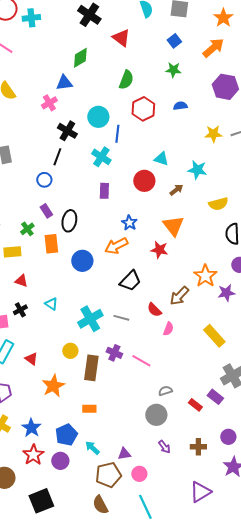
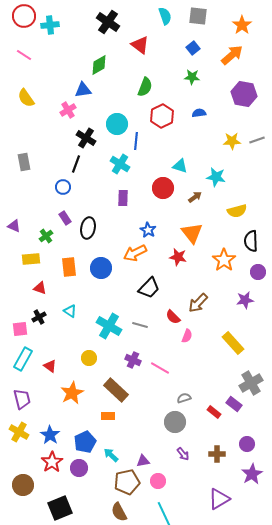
orange rectangle: (51, 244) -> (69, 267), moved
orange star: (205, 276) -> (224, 260), moved
cyan cross: (90, 319) -> (109, 326), turned -30
brown rectangle: (91, 368) -> (116, 390), moved, turned -55

